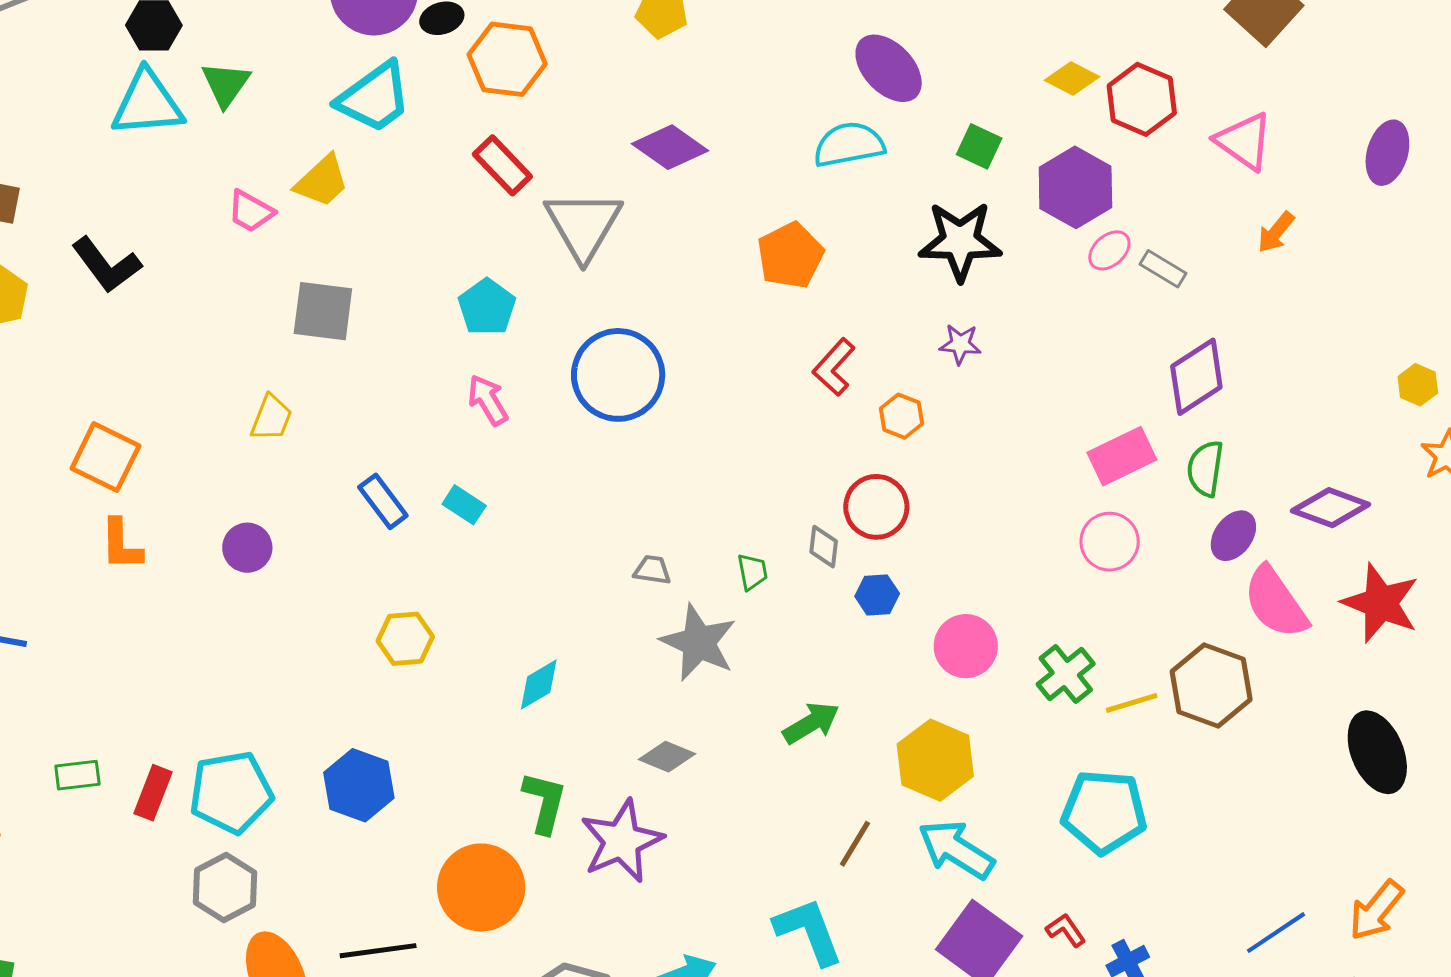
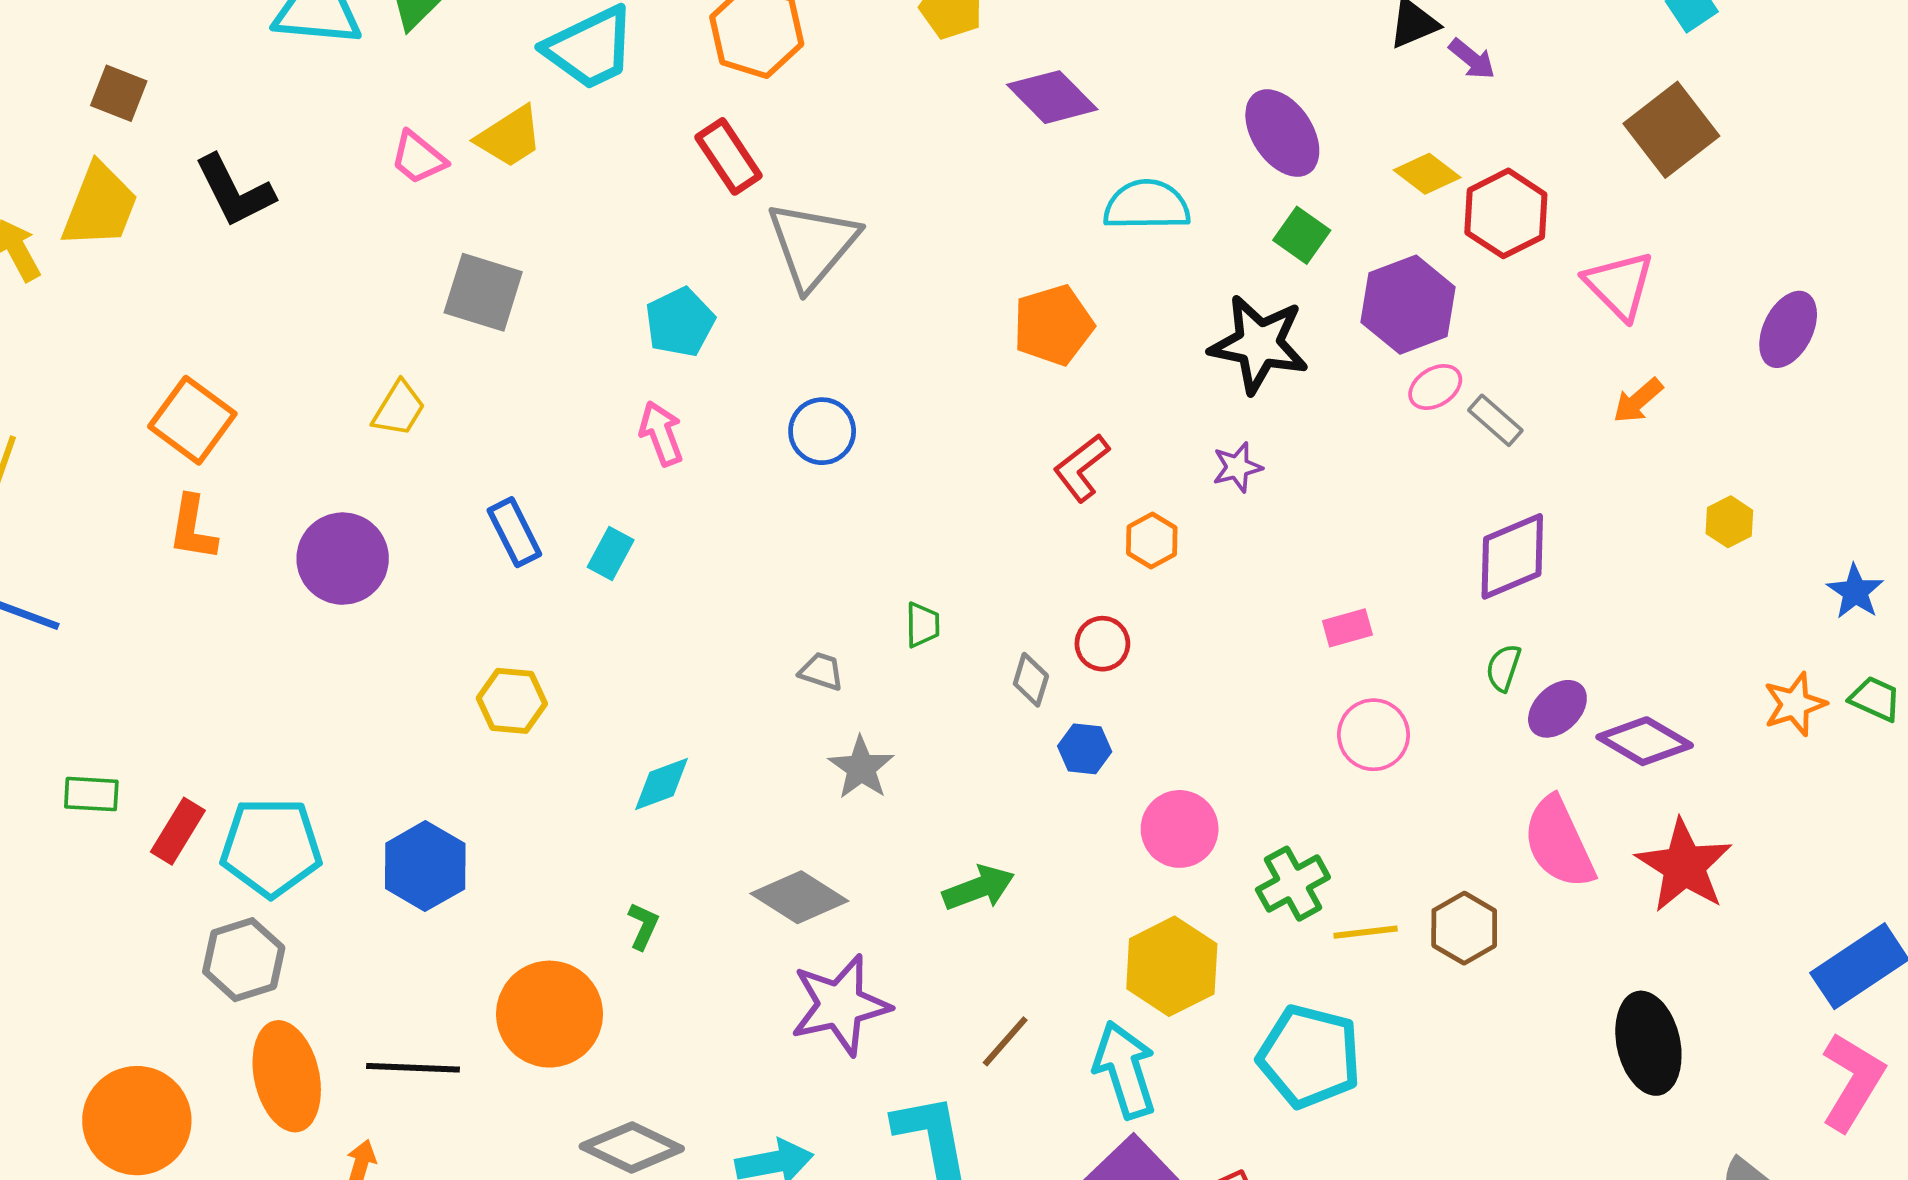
purple ellipse: (889, 68) -> (1282, 133), moved
purple diamond: (670, 147) -> (1052, 97), moved
purple star: (960, 344) -> (1237, 467), turned -30
blue circle: (618, 375) -> (822, 431), size x0.6
yellow hexagon: (1418, 385) -> (1729, 522), moved
pink rectangle: (1122, 456) -> (1347, 628), moved, size x0.6
green semicircle: (1205, 469) -> (1503, 668), size x0.7
cyan rectangle: (464, 505) -> (611, 554), turned 75
red circle: (876, 507) -> (1102, 644), size x0.7
purple ellipse: (1233, 536) -> (1557, 709), moved
purple circle: (247, 548) -> (343, 559), size x1.5
green trapezoid: (752, 572) -> (923, 625), moved
gray star: (699, 643) -> (861, 768), size x0.7
brown hexagon: (1211, 685) -> (1464, 928), size x0.7
gray diamond: (667, 757) -> (799, 897), size x1.4
yellow hexagon: (935, 760) -> (1172, 966), moved
green L-shape: (544, 802) -> (643, 926), size x0.6
purple star: (622, 841) -> (840, 1005), moved
cyan arrow: (956, 850) -> (1125, 1070), turned 30

